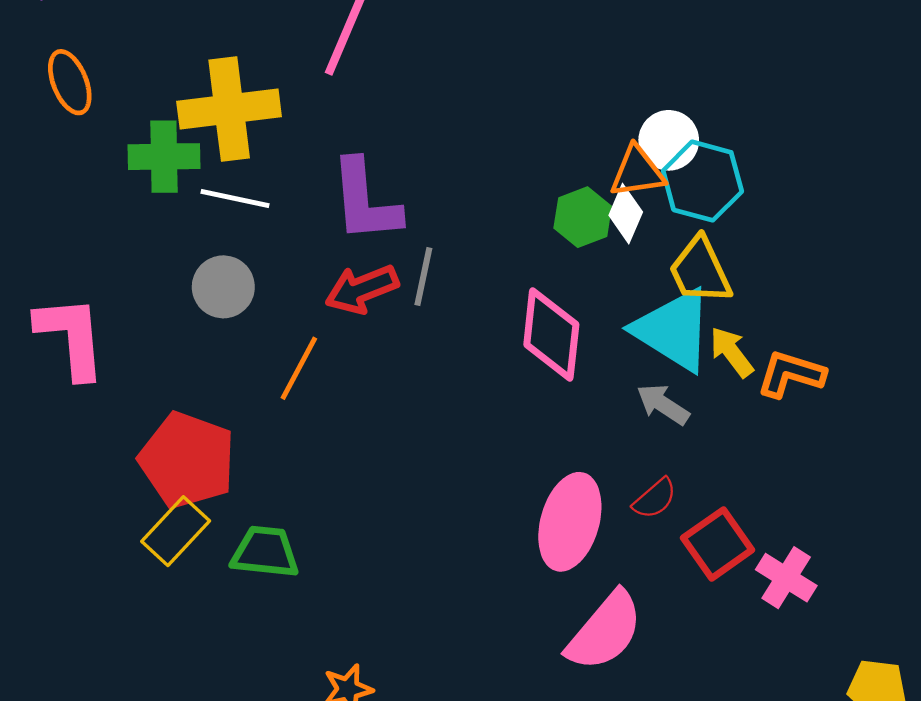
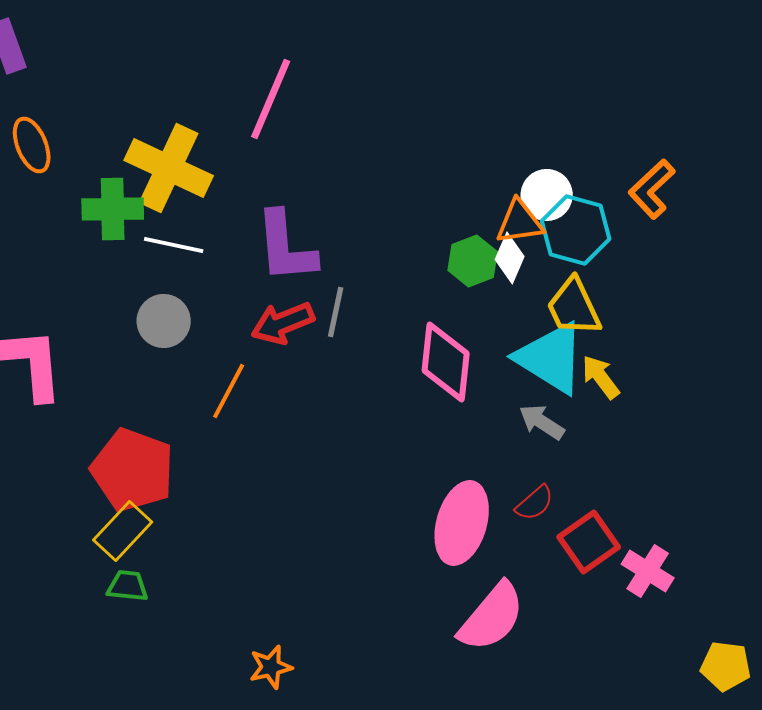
yellow cross: (229, 109) -> (169, 168), turned 32
orange L-shape: (791, 374) -> (652, 189), moved, turned -60
green trapezoid: (265, 552) -> (128, 586), moved, size x0.7

